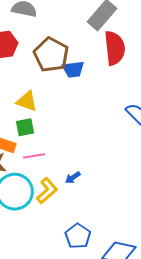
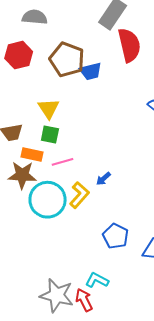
yellow triangle: (27, 101) -> (49, 109), turned 45
green square: (25, 127) -> (50, 134), turned 30

